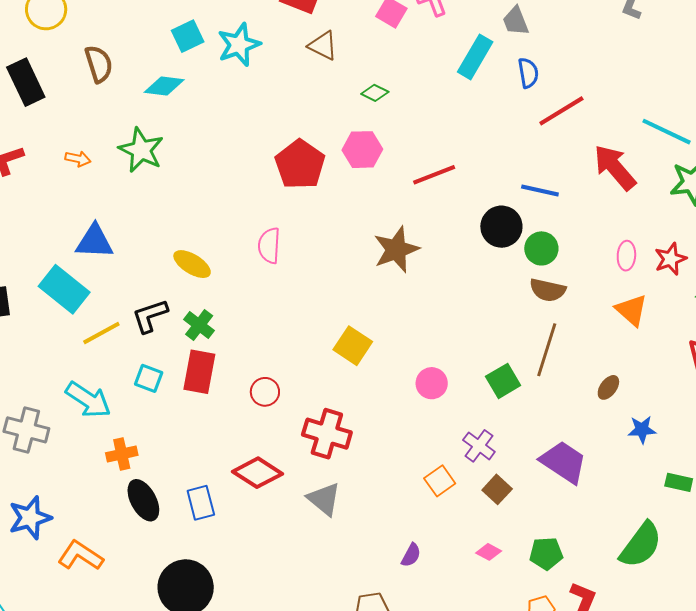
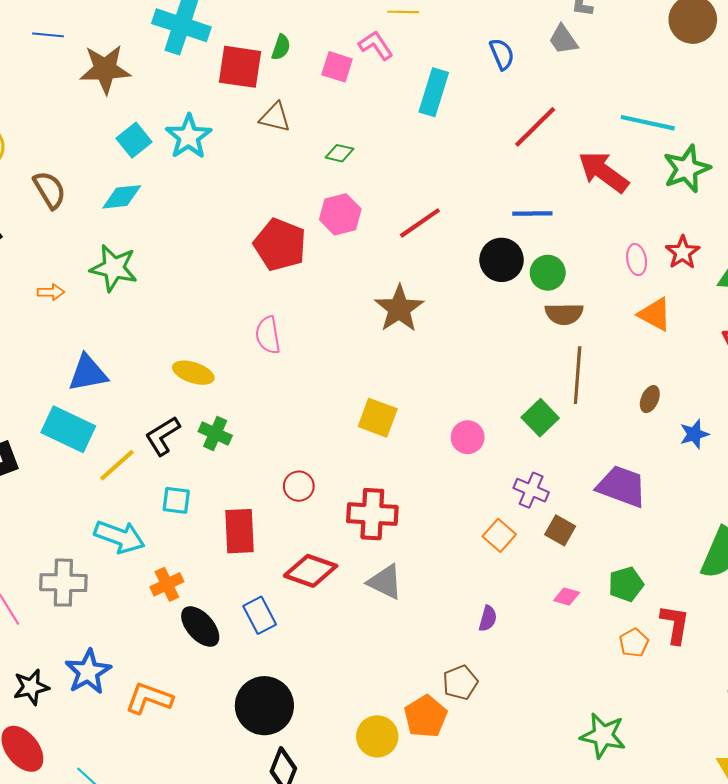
gray trapezoid: (516, 21) -> (563, 40), moved
blue semicircle: (528, 73) -> (502, 54), moved
red rectangle: (199, 372) -> (239, 531), moved

